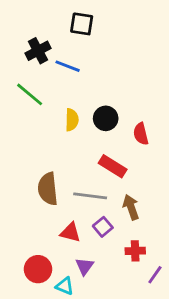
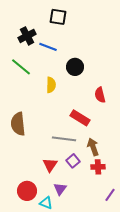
black circle: (106, 118) -> (75, 67), moved
brown semicircle: (48, 189) -> (18, 124), moved
red triangle: (70, 232) -> (50, 165), turned 49
red cross: (135, 251) -> (98, 167), moved

